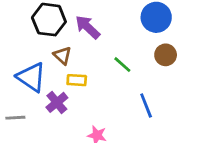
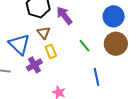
brown circle: (166, 55) -> (116, 44), size x1.5
yellow rectangle: (77, 80) -> (51, 51), turned 56

